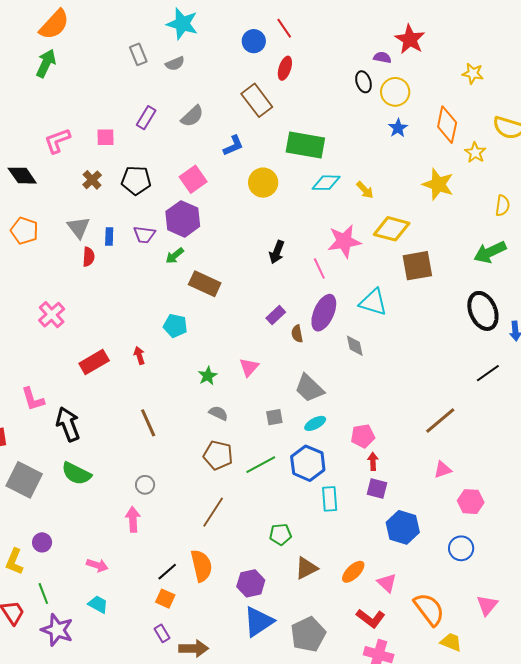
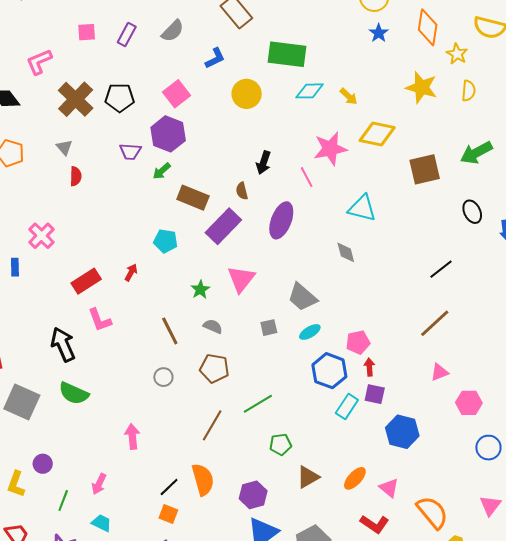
pink square: (106, 137) -> (87, 32), moved
brown cross: (92, 180) -> (76, 99), size x1.8
yellow semicircle: (502, 206) -> (469, 91), moved
gray triangle: (79, 227) -> (64, 147), size x0.7
blue rectangle: (109, 236) -> (15, 267), moved
brown square: (417, 266) -> (425, 169), moved
black ellipse: (483, 311) -> (472, 212), size x0.6
purple ellipse: (324, 313) -> (281, 220), moved
purple rectangle: (276, 315) -> (223, 226), moved, size x1.8
brown semicircle: (297, 334) -> (242, 191), moved
red arrow: (139, 356) -> (131, 272), turned 48
pink triangle: (249, 367) -> (241, 279), size x1.4
black line: (488, 373) -> (441, 269), moved
pink L-shape: (33, 399) -> (100, 320), moved
brown line: (148, 423) -> (170, 331), moved
blue hexagon: (308, 463) -> (329, 371), moved
green line: (261, 465) -> (258, 404), moved
gray circle: (145, 485) -> (163, 377), moved
cyan rectangle: (330, 499) -> (347, 406), moved, turned 40
blue circle: (461, 548) -> (488, 448), moved
pink arrow: (97, 565) -> (99, 484), turned 100
green line: (43, 593) -> (63, 500), moved, turned 45

